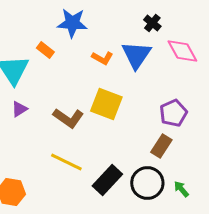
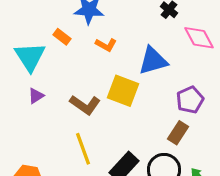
blue triangle: (136, 55) -> (153, 61), moved, turned 40
orange L-shape: (102, 58) -> (106, 45), moved
yellow line: (66, 162) -> (83, 149), turned 44

